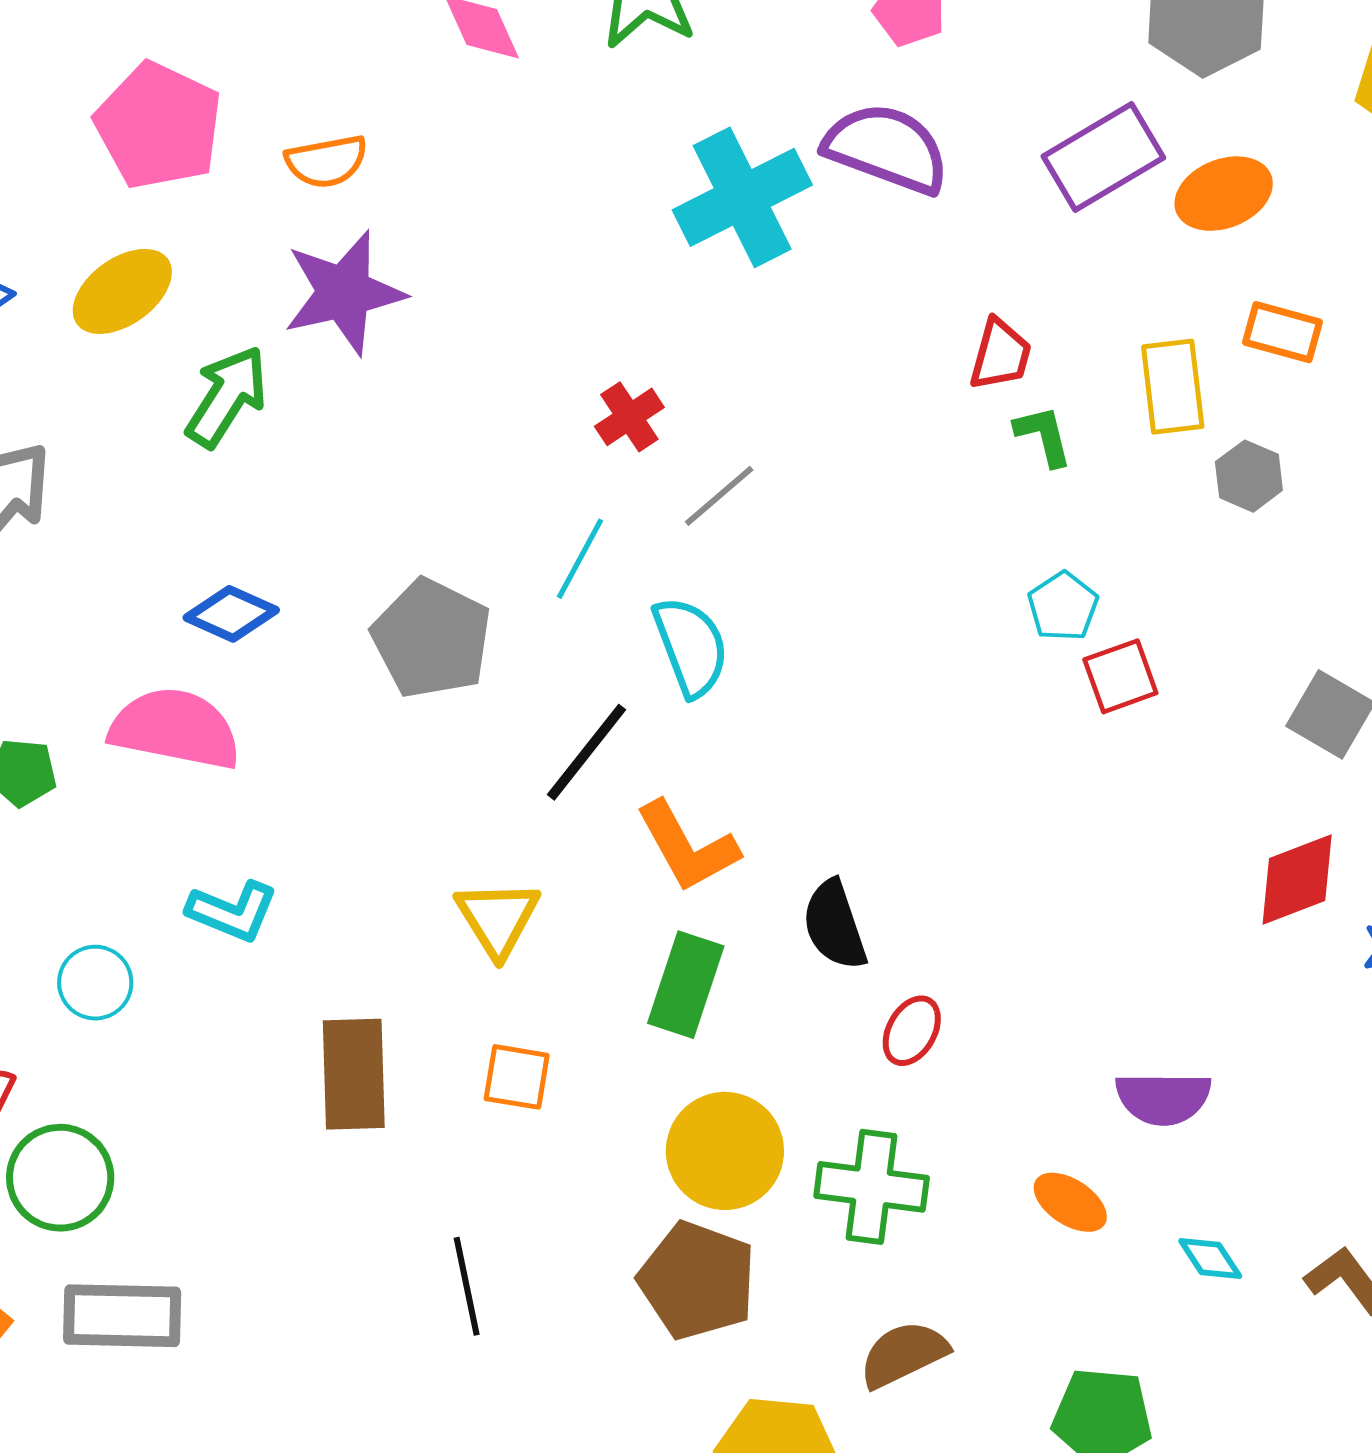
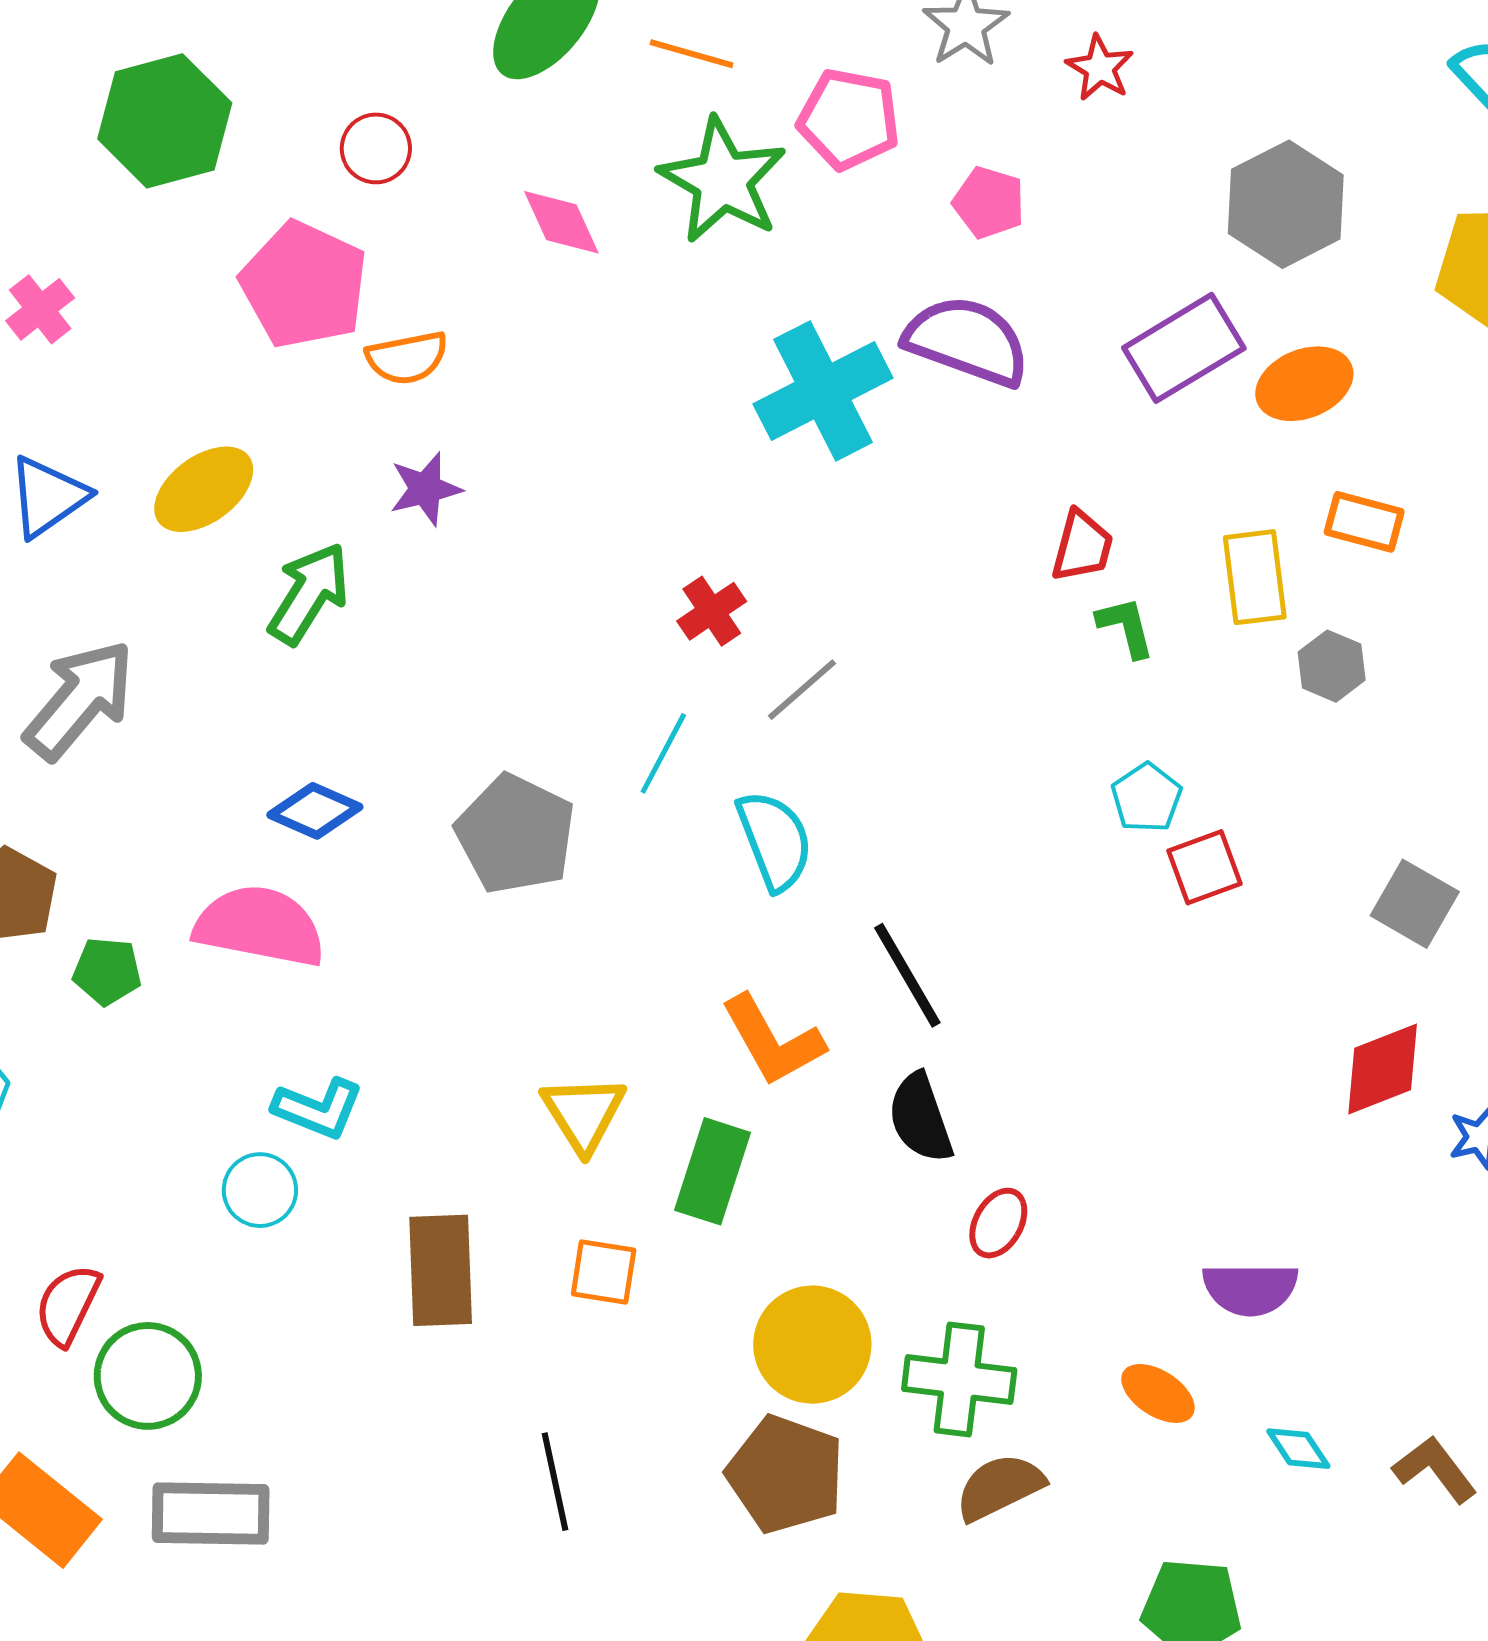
pink pentagon: (159, 126) -> (304, 285), moved
purple star: (344, 293) -> (425, 489), size x0.6
black line: (586, 752) -> (907, 975), moved, turned -68
cyan circle: (95, 983) -> (260, 1190), moved
green rectangle: (686, 985) -> (712, 1171), moved
brown semicircle: (904, 1354) -> (1000, 1487), moved

